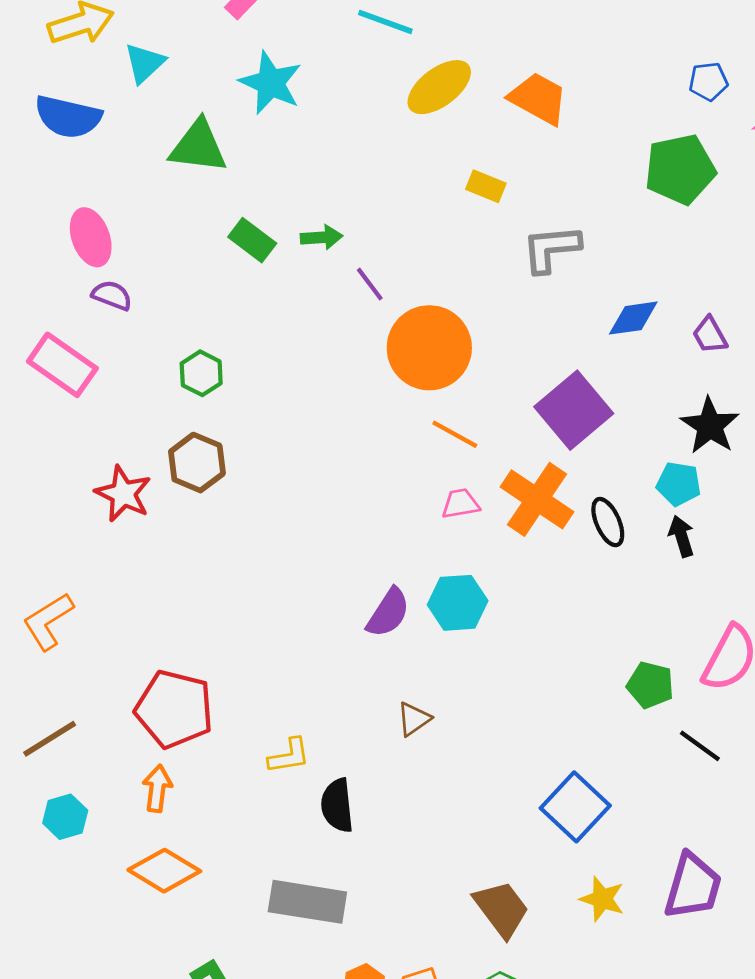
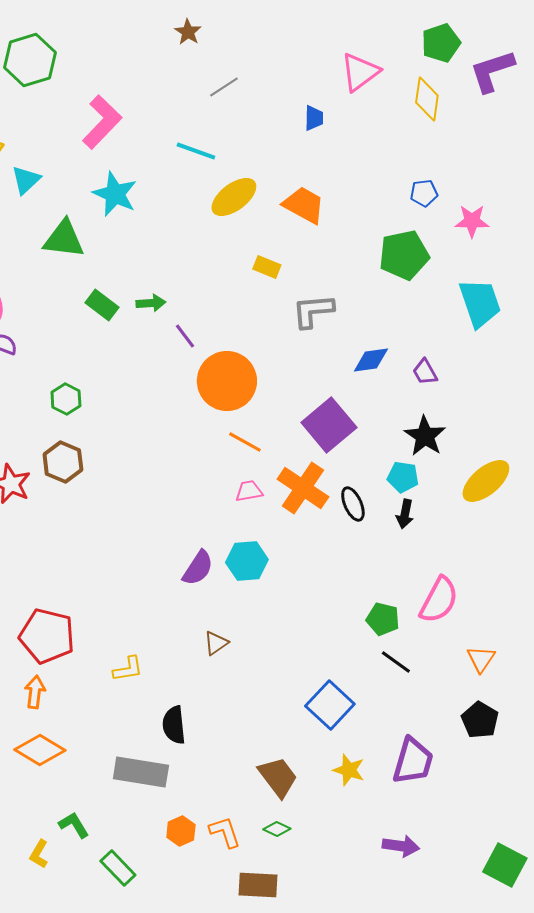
black arrow: (681, 536) -> (405, 514), turned -152
black line: (700, 746) -> (396, 662), moved
black semicircle: (337, 805) -> (174, 725), moved

